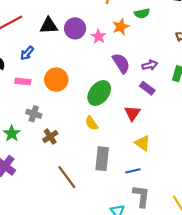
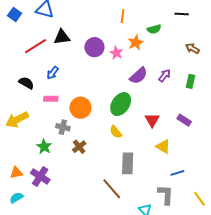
black triangle: (49, 26) -> (62, 37), moved
purple semicircle: (121, 63) -> (139, 76), turned 84
purple arrow: (150, 65) -> (165, 76), turned -32
orange circle: (56, 80) -> (80, 108), moved
purple rectangle: (147, 88) -> (184, 120), moved
blue line: (133, 171) -> (177, 173), moved
brown line: (67, 177) -> (112, 189), moved

